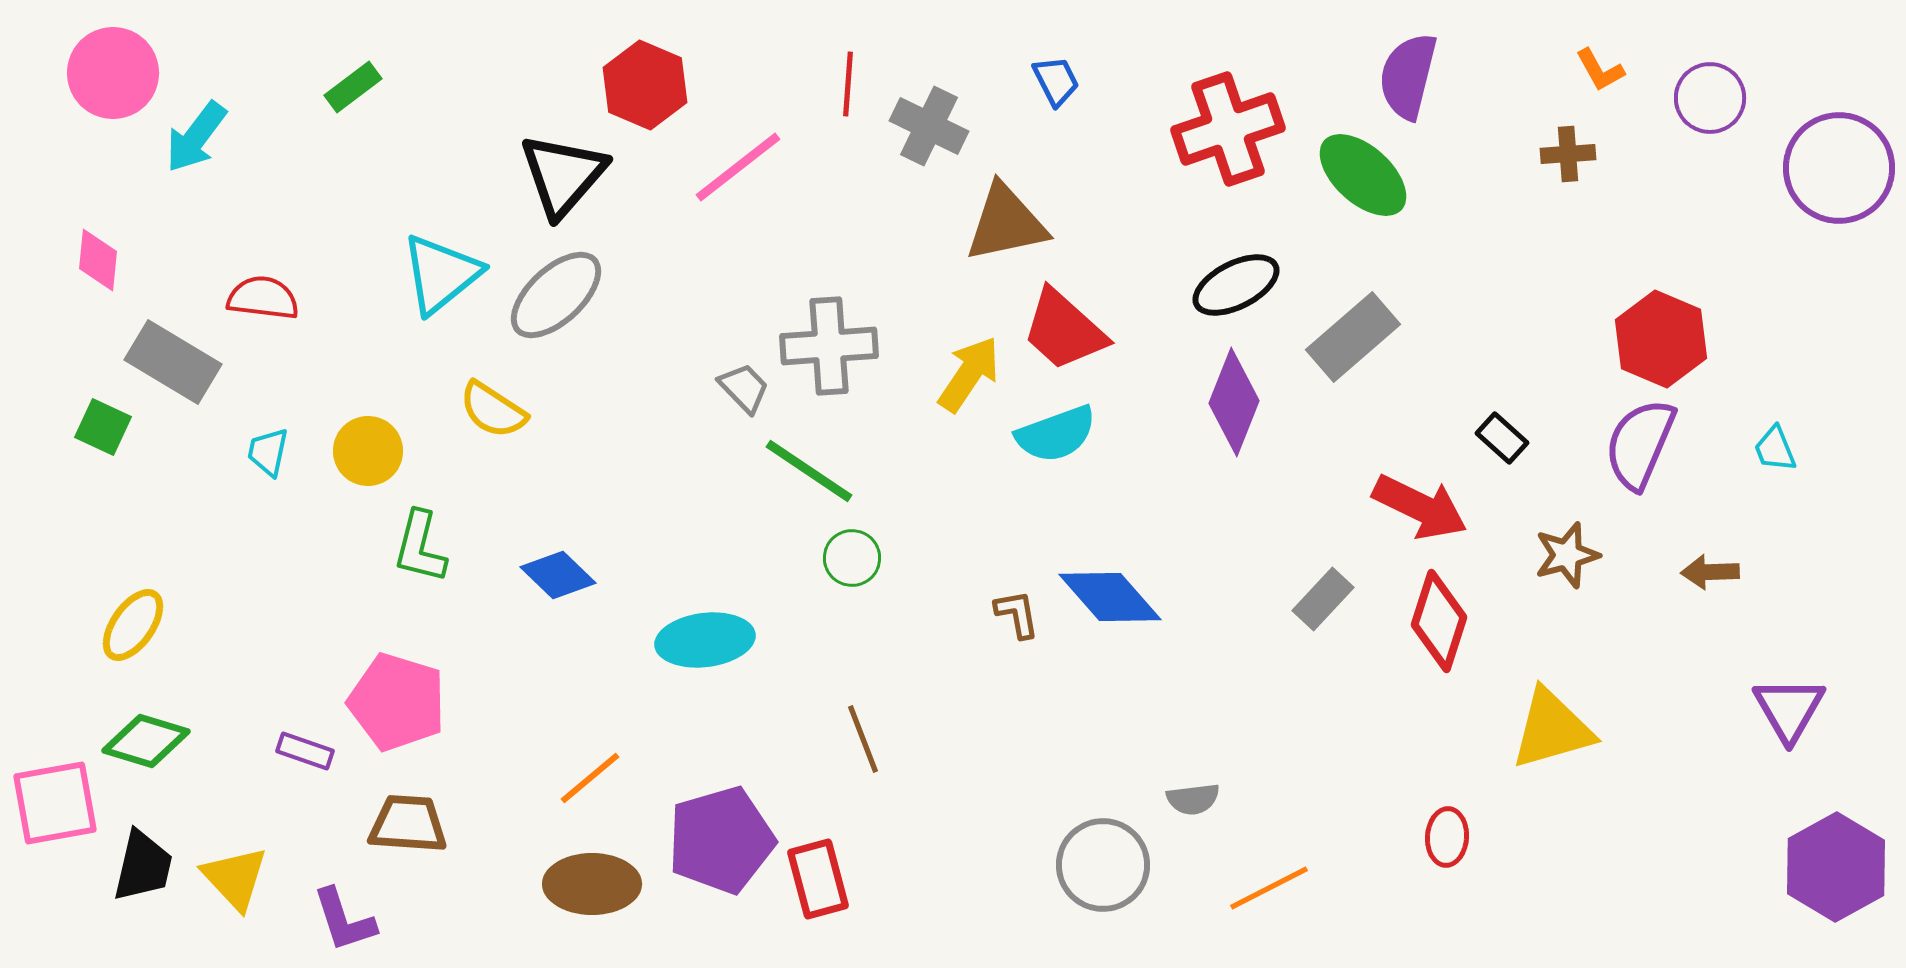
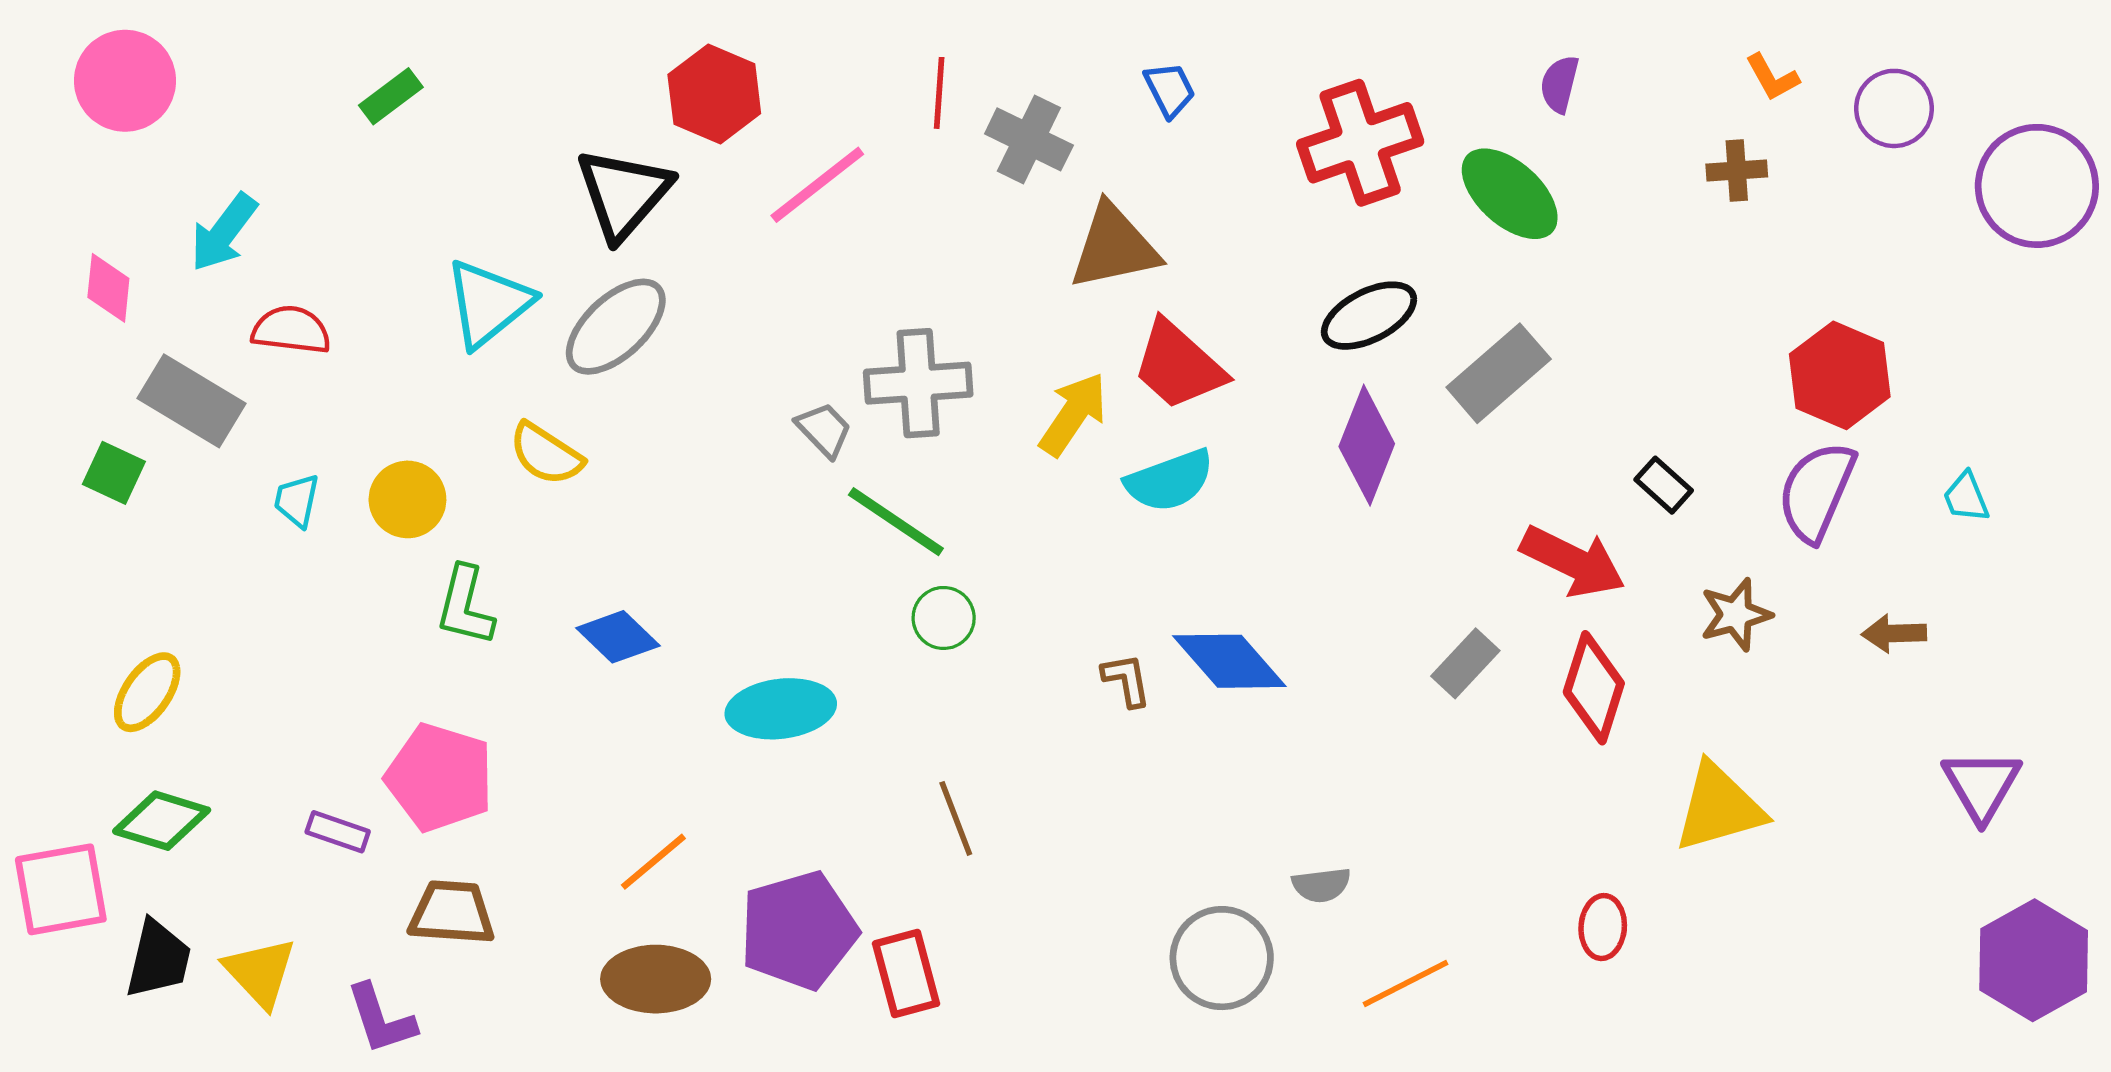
purple semicircle: (1408, 76) -> (1560, 84), size x0.6
cyan arrow: (196, 137) -> (224, 232), moved

